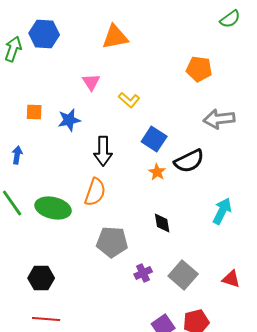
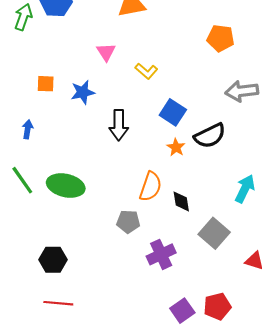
orange semicircle: (95, 192) -> (151, 187), moved
gray pentagon: (112, 242) -> (128, 222), size x0.7
purple cross: (143, 273) -> (161, 254), size x1.5
gray square: (183, 275) -> (214, 233), moved

